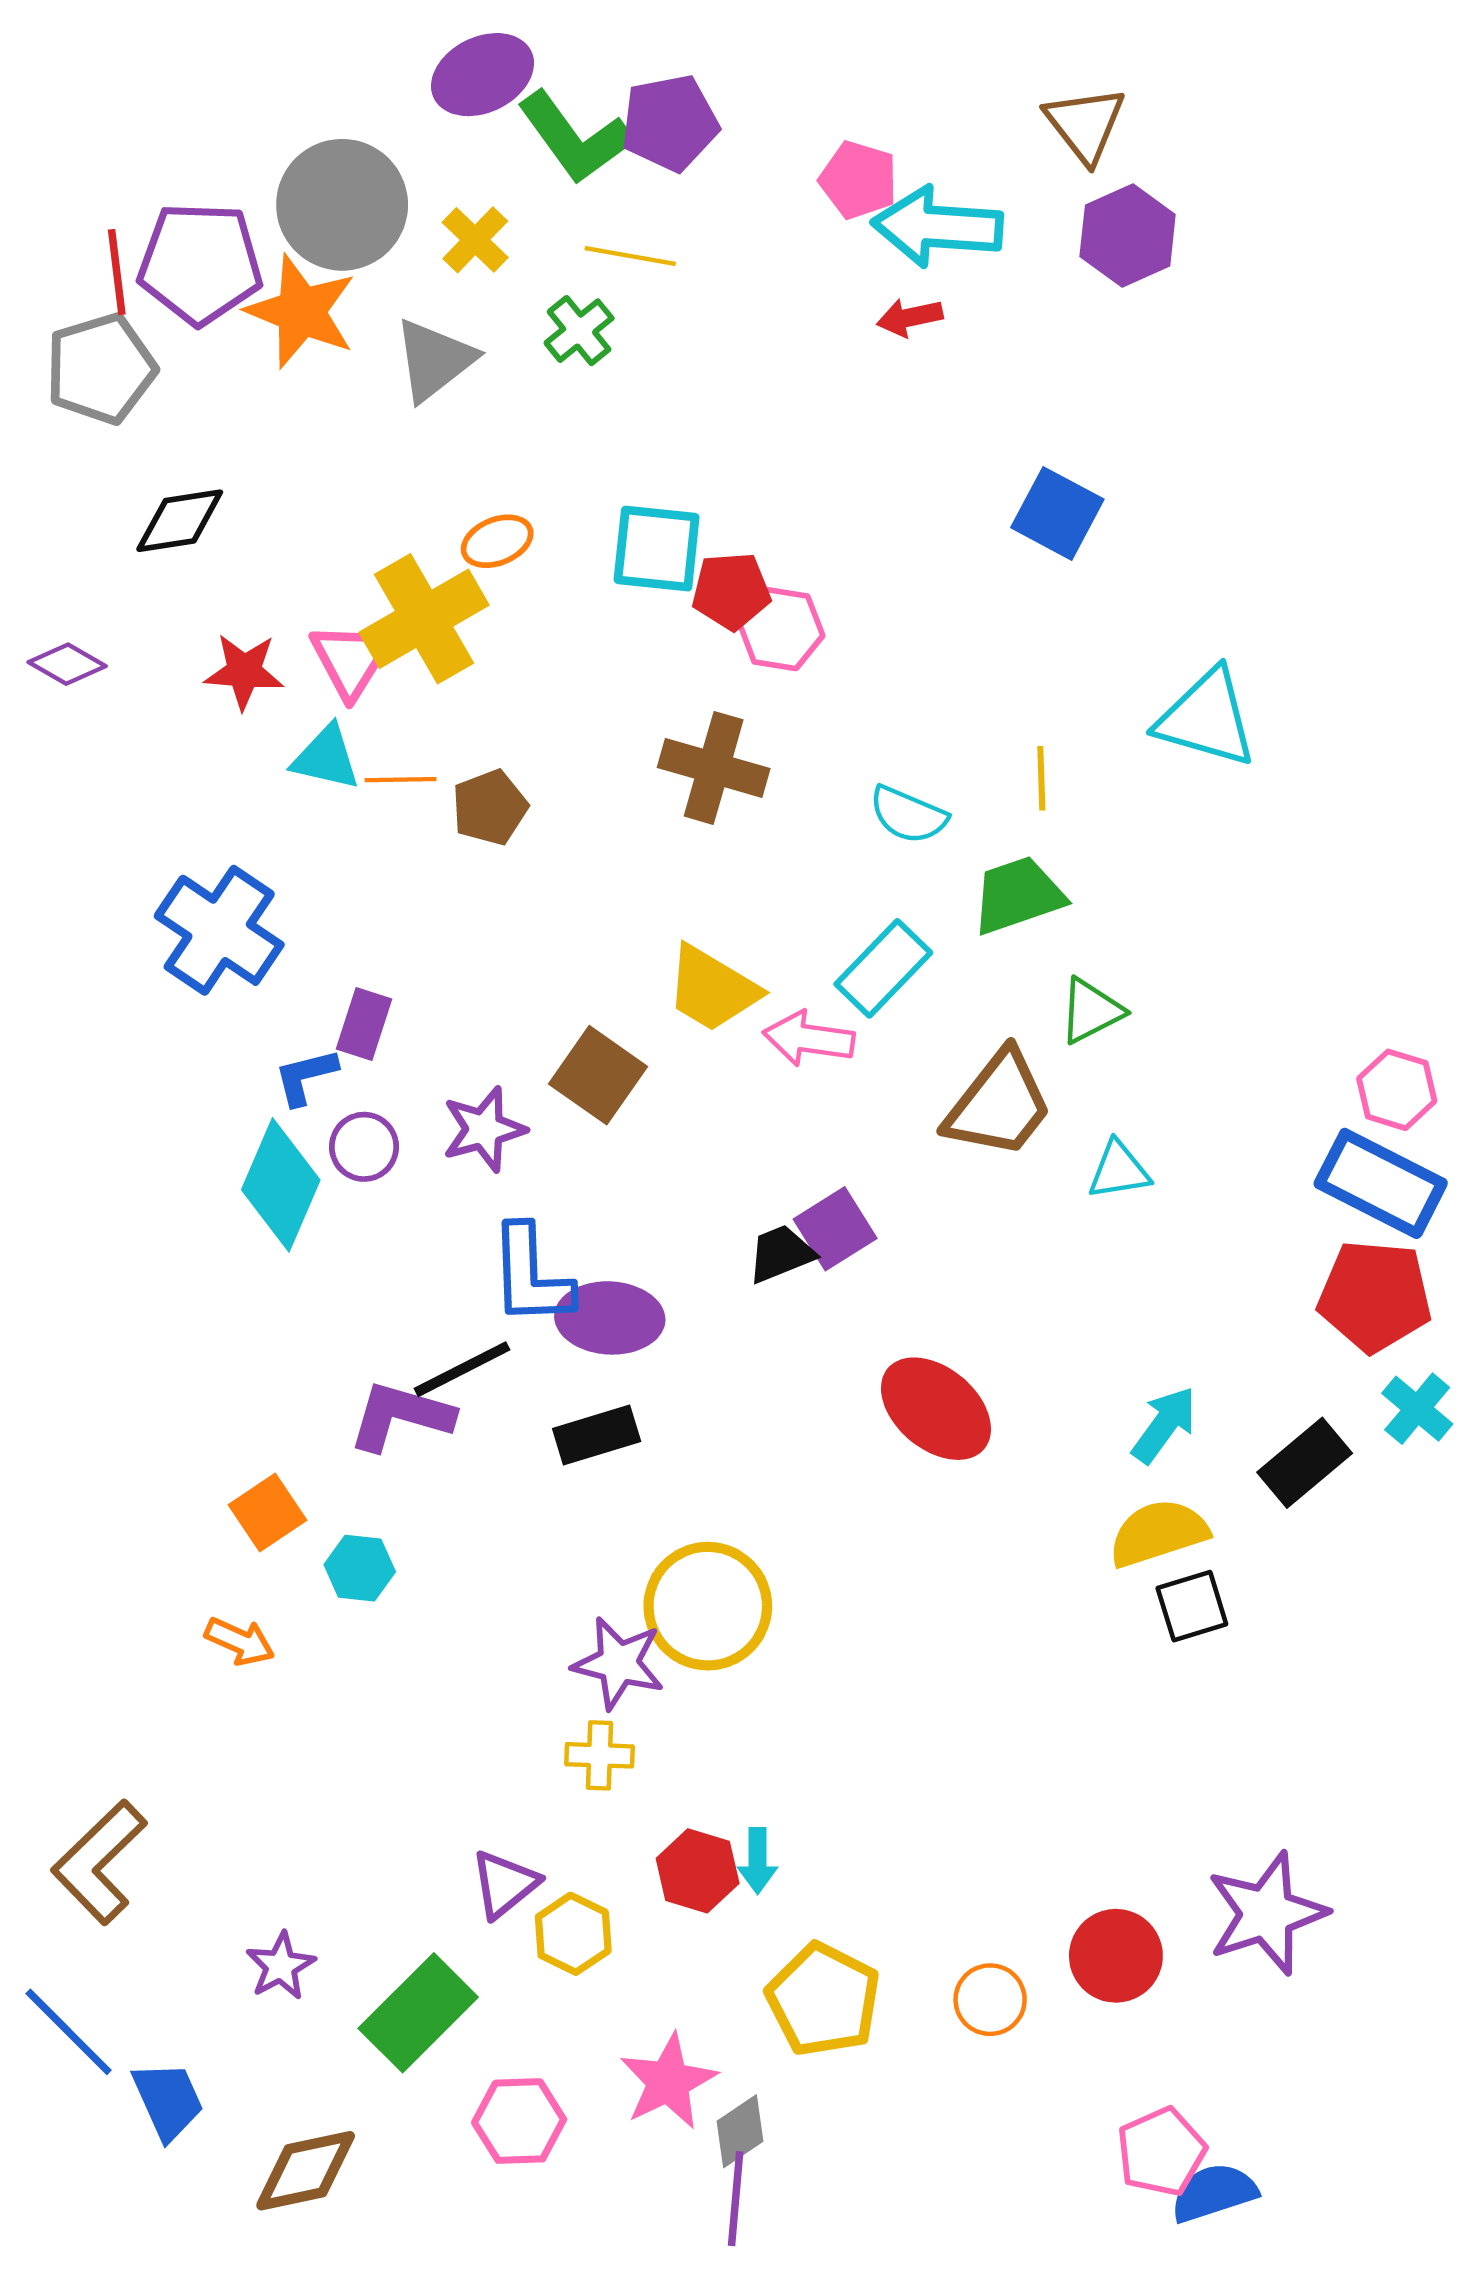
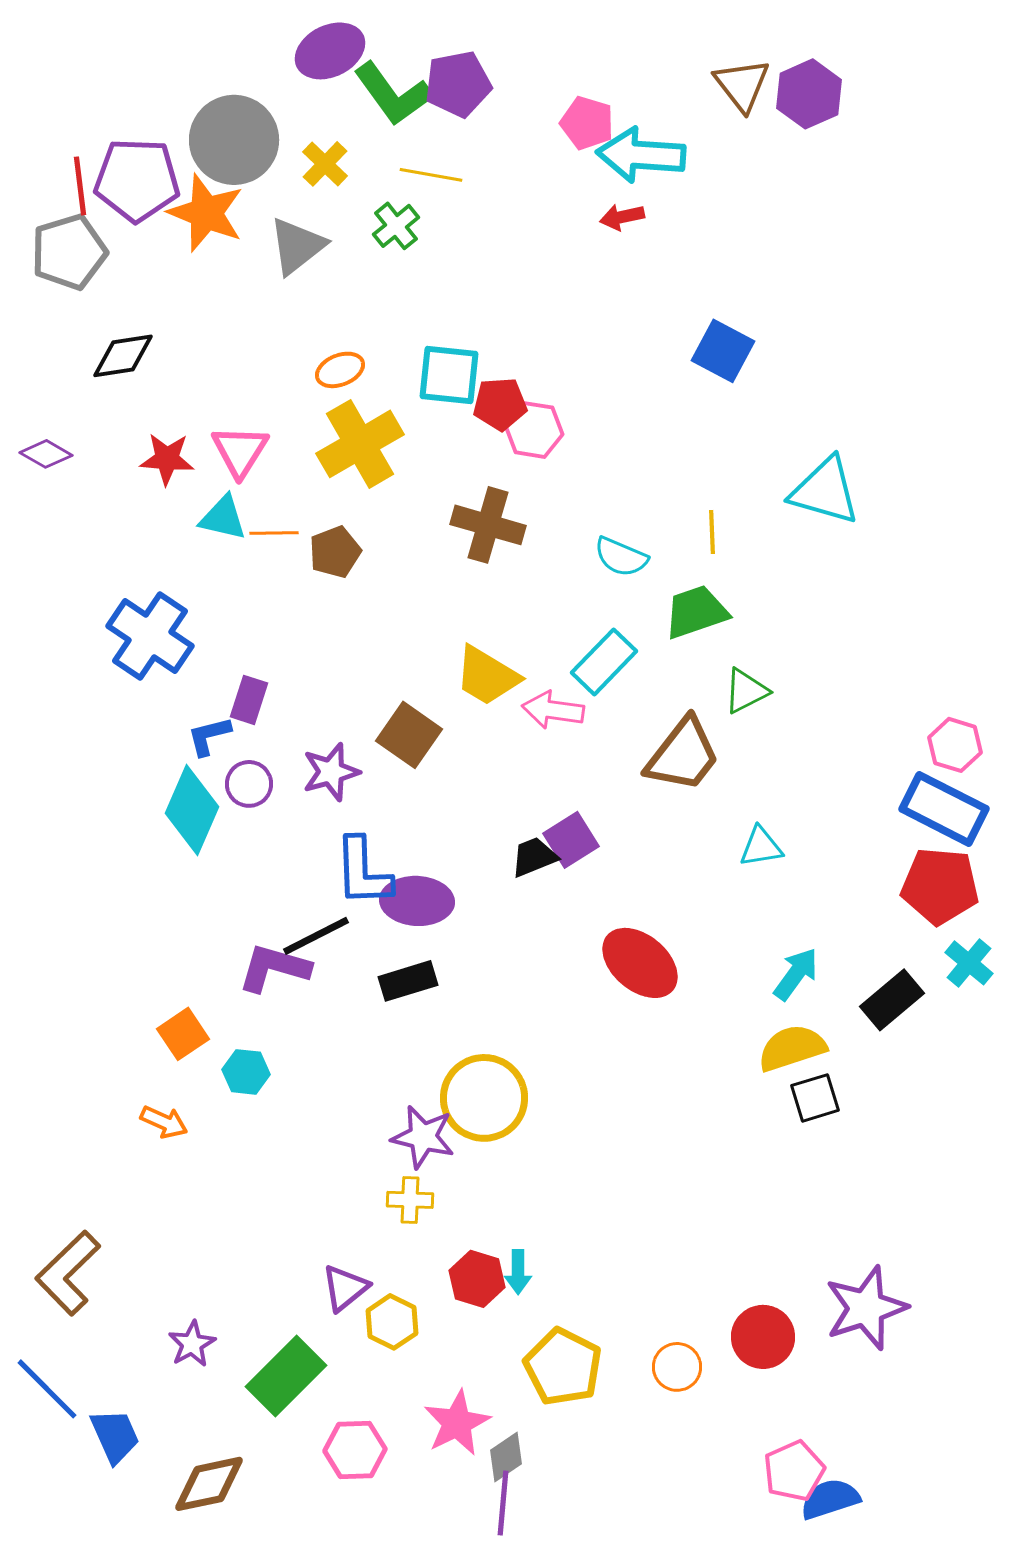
purple hexagon: (1128, 236) -> (809, 94), moved
yellow cross: (424, 619) -> (360, 444), moved
cyan triangle: (1119, 1170) -> (761, 847), moved

